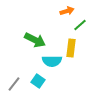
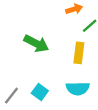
cyan semicircle: (52, 61) -> (78, 88), moved

